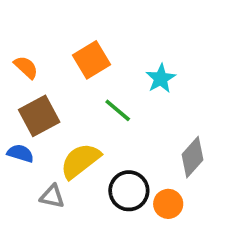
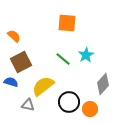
orange square: (91, 60) -> (67, 23), moved, turned 36
cyan star: (161, 79) -> (86, 55), moved

